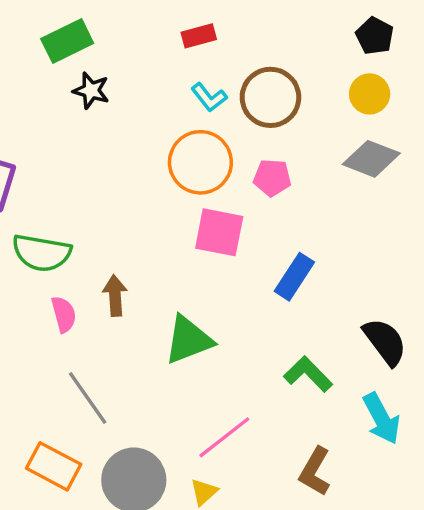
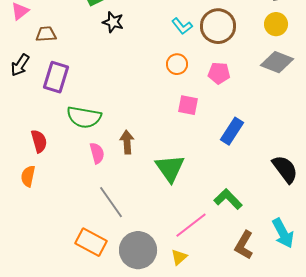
orange circle: (200, 162) -> (177, 64), size x0.6
pink square: (219, 232) -> (188, 105), size x0.7
green triangle: (188, 340) -> (170, 168), turned -44
green L-shape: (308, 374) -> (228, 199), moved
cyan arrow: (381, 419) -> (283, 233), moved

